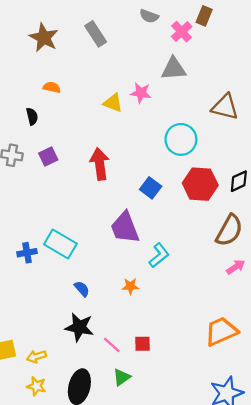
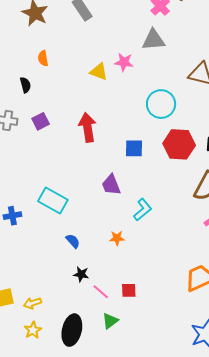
orange semicircle: (52, 87) -> (43, 58), turned -112
blue square: (151, 188) -> (134, 148), turned -36
purple trapezoid: (125, 228) -> (111, 185), size x0.7
blue cross: (27, 253) -> (12, 216), moved
black star: (79, 327) -> (81, 274), moved, size x0.6
yellow star: (36, 386) -> (33, 330), turned 30

